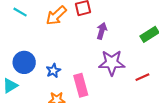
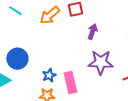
blue star: (53, 71) -> (49, 75), moved

